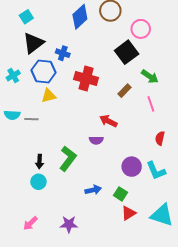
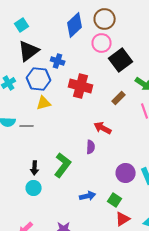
pink circle: (141, 29) -> (102, 43), moved
purple semicircle: (96, 140) -> (91, 147), turned -88

